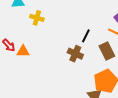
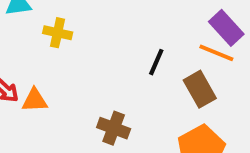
brown cross: (75, 54) -> (114, 128), moved

